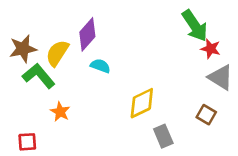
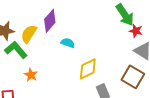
cyan semicircle: (100, 66) -> (68, 43), moved
brown square: (206, 115) -> (133, 77), size x1.6

